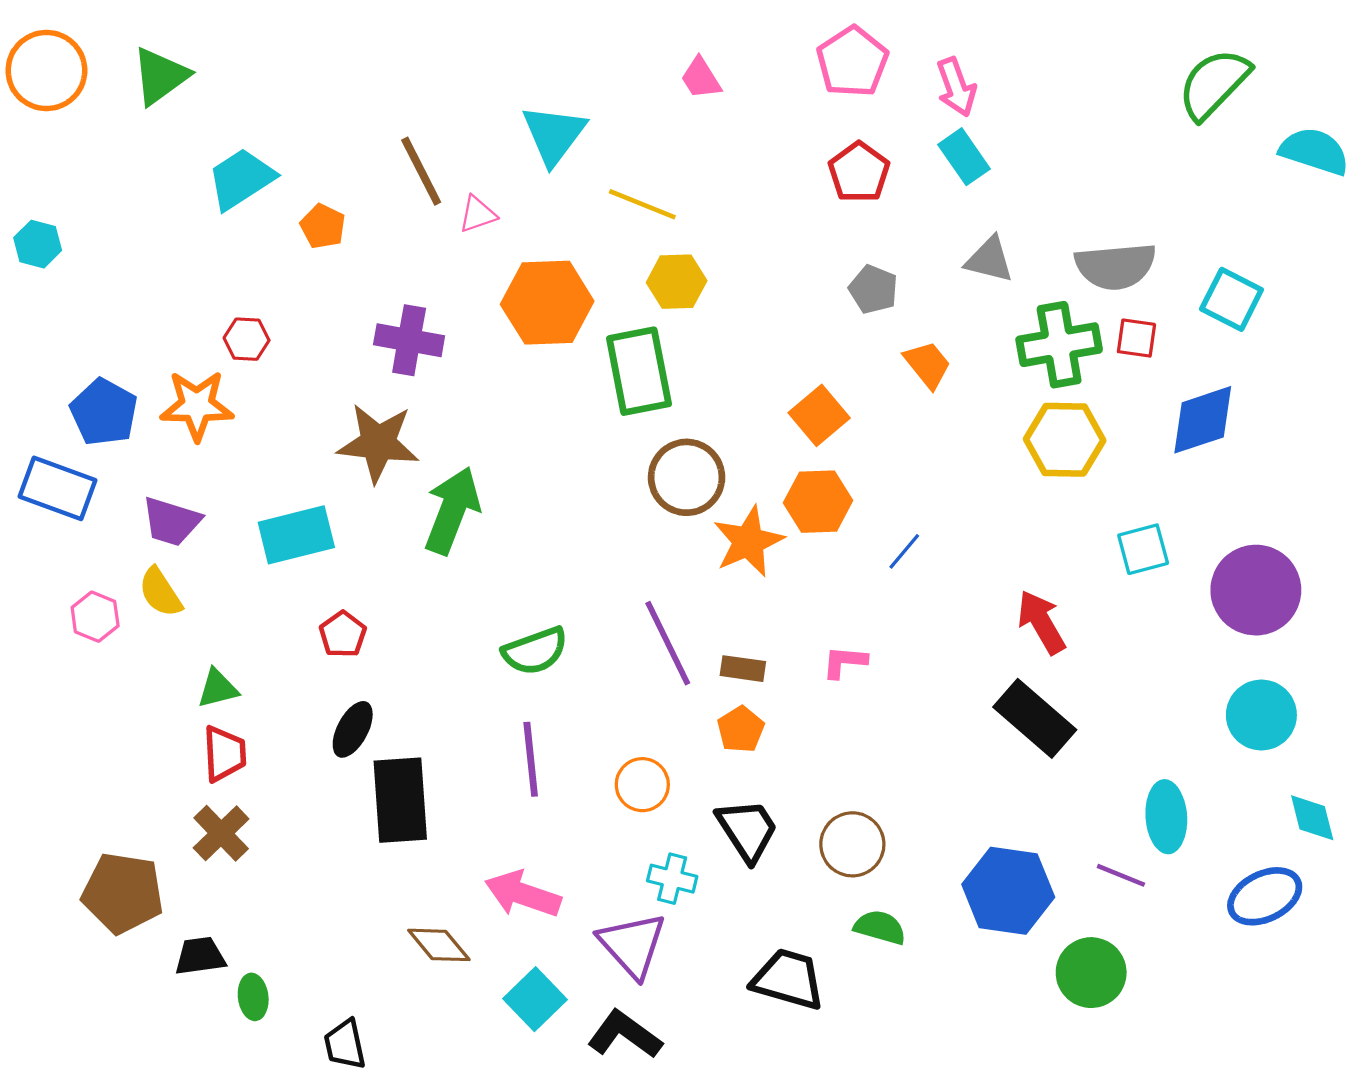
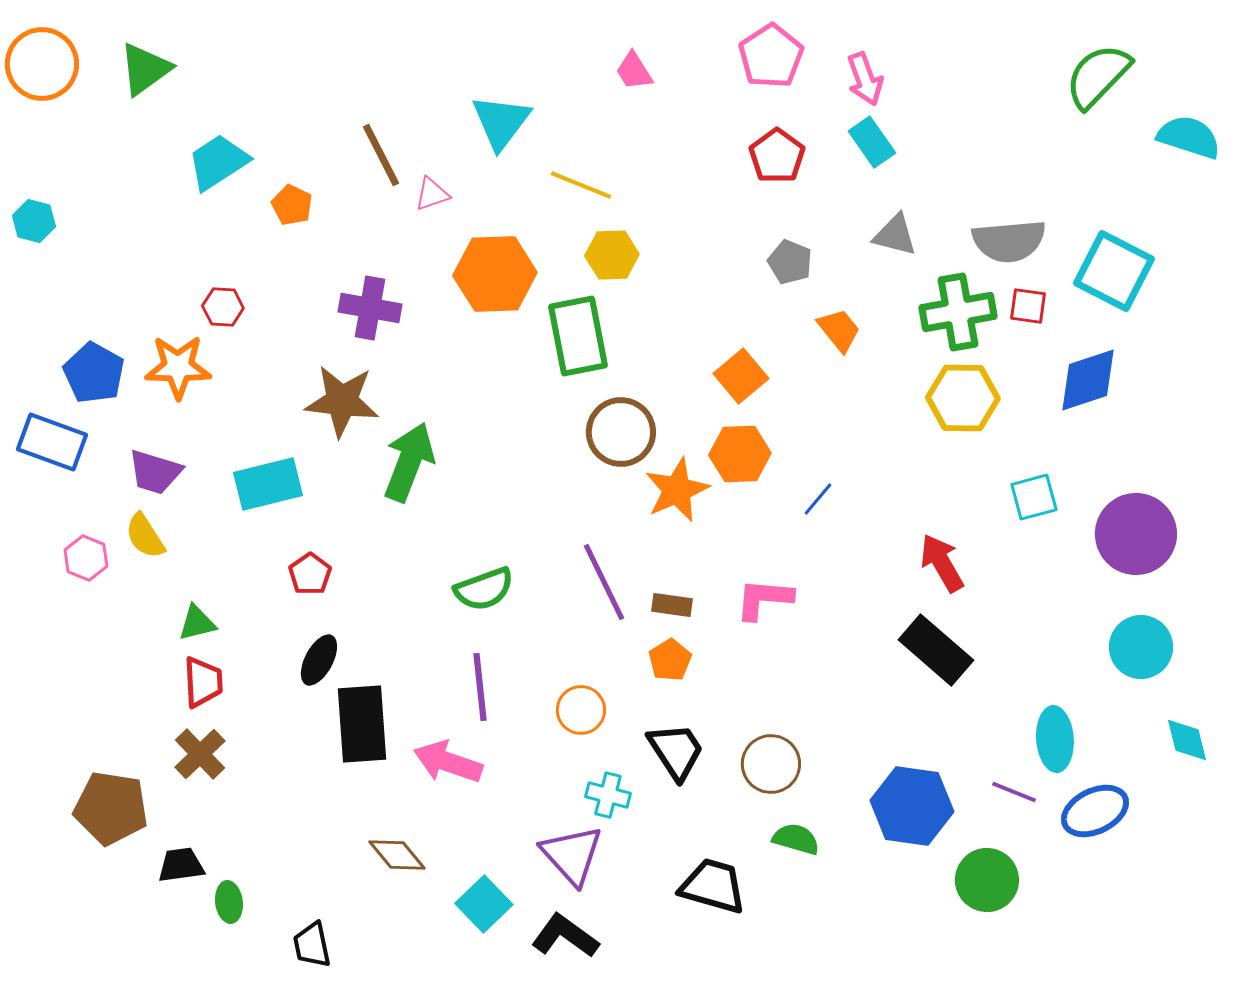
cyan square: (1232, 299) -> (1114, 271), size x1.4
pink L-shape: (845, 662) -> (764, 599), size x1.4
pink arrow: (523, 894) -> (448, 762), moved
blue ellipse: (1265, 896) -> (1095, 811), moved

